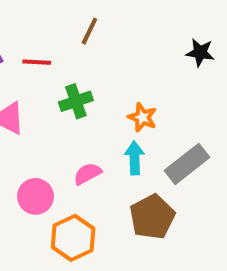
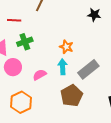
green cross: (76, 101) -> (25, 42), moved
pink circle: (35, 196) -> (13, 67), moved
orange hexagon: (73, 238) -> (21, 102), moved

